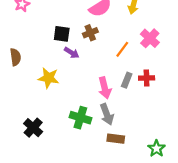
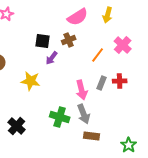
purple arrow: (72, 53) -> (52, 58), turned 96

